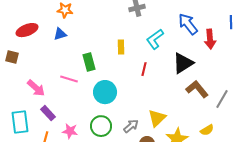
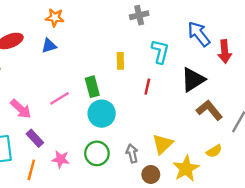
cyan L-shape: (155, 39) -> (160, 52), turned 140
green rectangle: (89, 62) -> (92, 87), moved
pink line: (69, 79) -> (59, 98), turned -48
gray arrow: (131, 126) -> (132, 153), turned -63
yellow semicircle: (207, 130) -> (214, 151), moved

